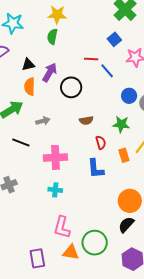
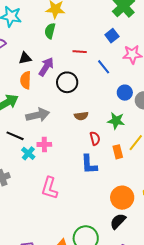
red line: (91, 59) -> (80, 52), moved
gray arrow: (43, 121) -> (38, 115), size x1.6
pink cross: (55, 157) -> (44, 144), moved, size x0.6
cyan cross: (55, 190) -> (28, 153), moved, turned 32
pink L-shape: (62, 227) -> (50, 188), moved

